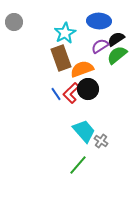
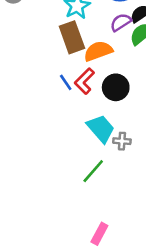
black circle: (88, 89) -> (116, 87), moved
gray cross: (101, 141) -> (122, 141), turned -32

